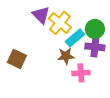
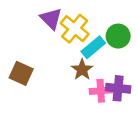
purple cross: (95, 47) -> (118, 88), moved
brown star: (66, 56) -> (82, 70), turned -30

